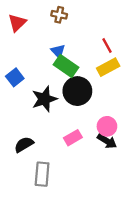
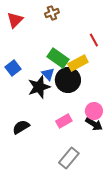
brown cross: (59, 15) -> (52, 13), turned -32
blue triangle: (58, 51) -> (48, 74), moved
yellow rectangle: (108, 67) -> (78, 63), moved
gray rectangle: (42, 174) -> (69, 158), moved, turned 35

